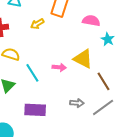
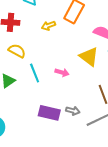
yellow triangle: (83, 59) -> (89, 57), moved
purple rectangle: (35, 110) -> (49, 113), moved

